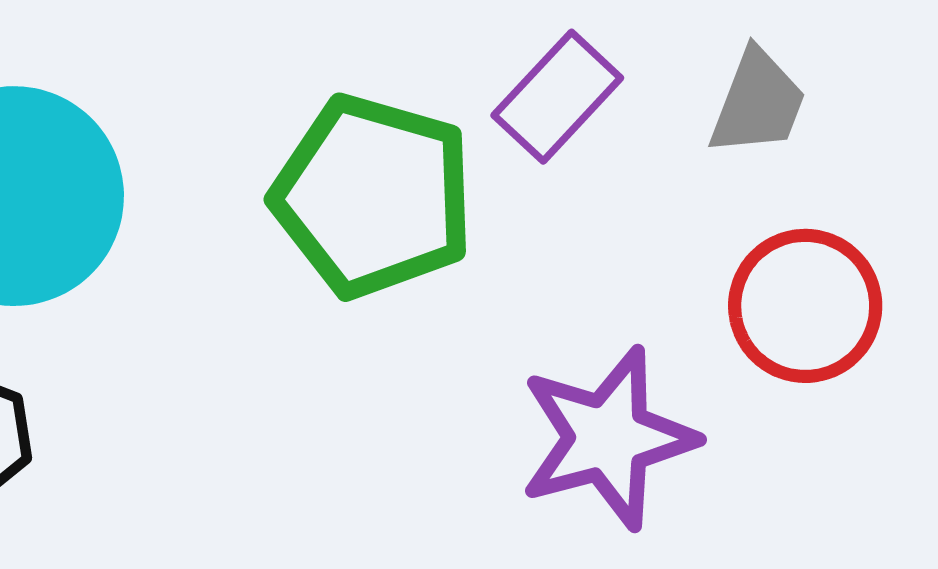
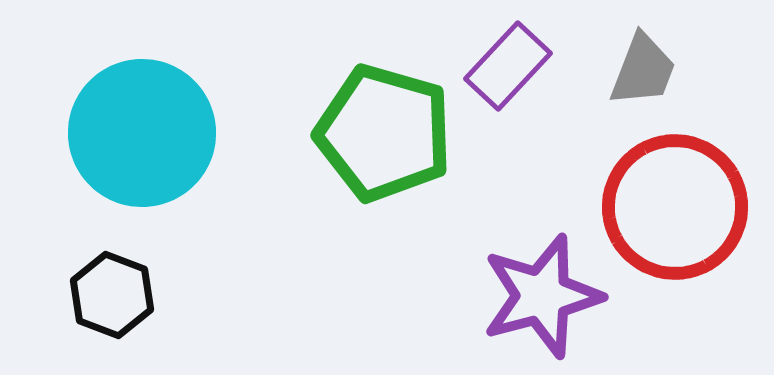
red circle: (805, 306) -> (675, 207), size x1.4

